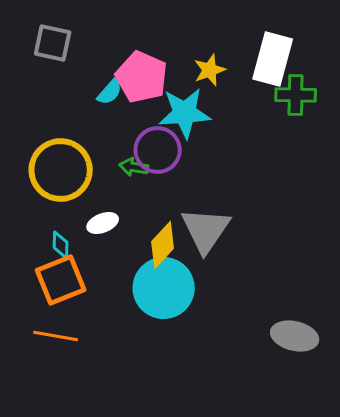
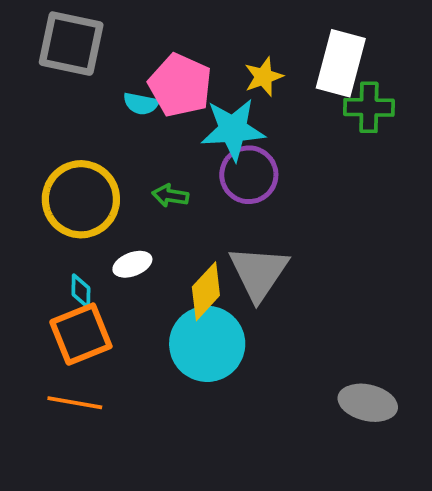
gray square: (53, 43) -> (71, 44), size x1.4
cyan semicircle: (110, 92) -> (141, 104), turned 60
purple circle: (158, 150) -> (249, 175), moved

